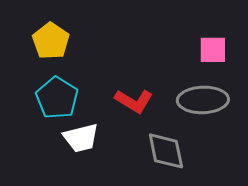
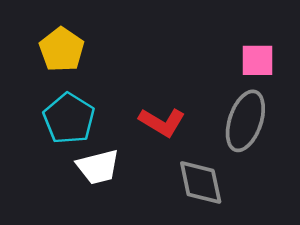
gray ellipse: (203, 100) -> (245, 121), turned -69

